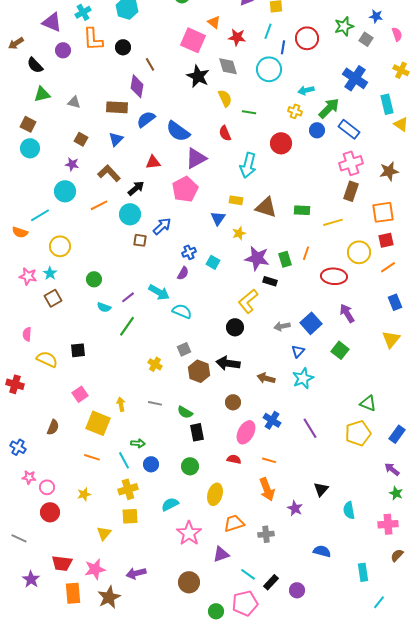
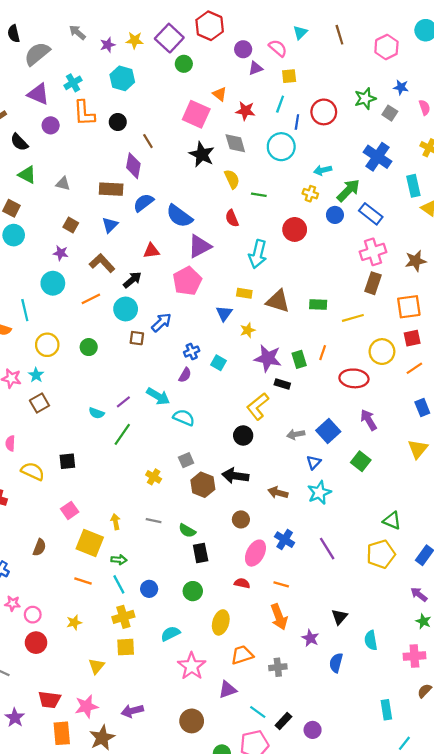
green triangle: (42, 94) -> (27, 175), turned 42
cyan line: (40, 215) -> (25, 310), turned -72
green circle: (94, 279) -> (89, 347), moved
green arrow: (138, 443) -> (119, 560), moved
blue semicircle: (322, 551) -> (336, 663), moved, turned -90

